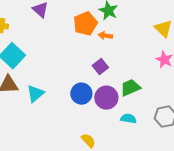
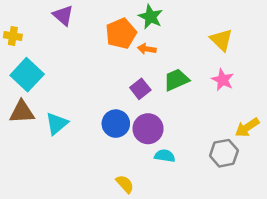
green trapezoid: (130, 88) -> (176, 80), moved
cyan semicircle: (128, 119) -> (165, 156), moved

